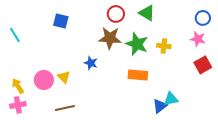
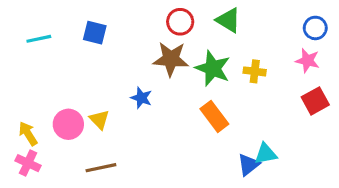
cyan line: (15, 35) -> (39, 39), moved, turned -70
orange rectangle: (138, 75) -> (214, 116), turned 48
pink cross: (18, 105) -> (28, 163), turned 35

